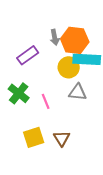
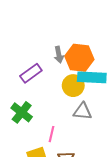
pink line: (46, 101) -> (52, 134), moved, turned 35

